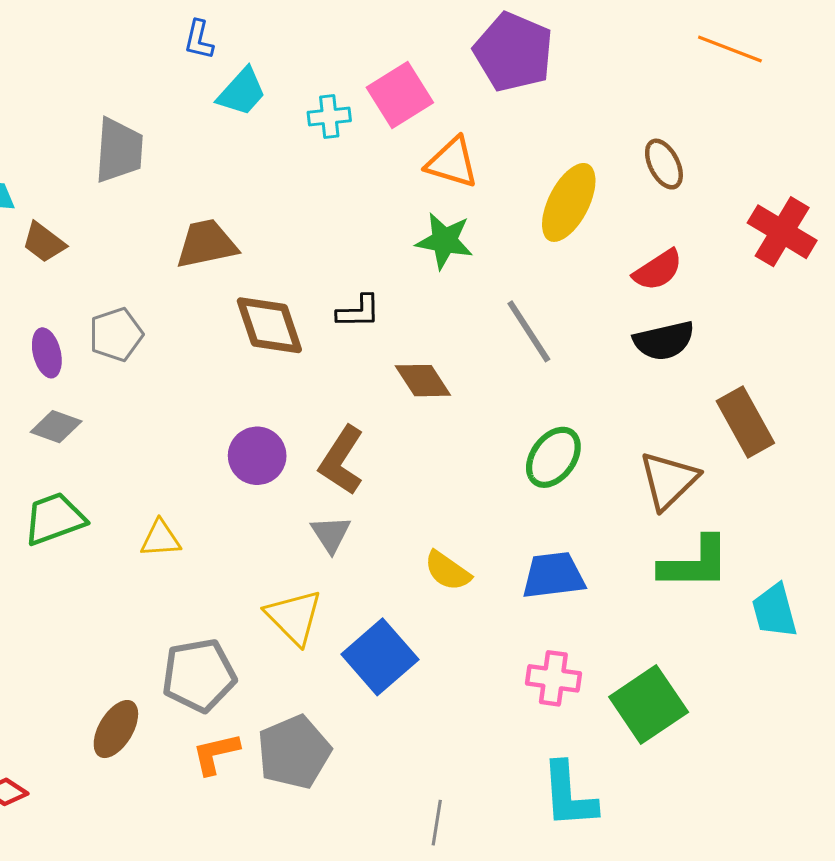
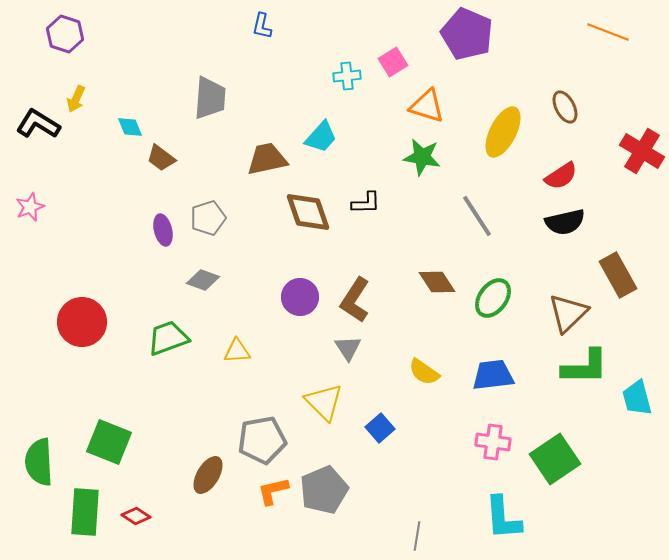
cyan trapezoid: (242, 92) -> (321, 137), moved
pink square: (400, 95) -> (393, 62), size x0.7
brown diamond: (423, 381) -> (437, 282), moved
gray diamond: (56, 427) -> (203, 280), moved
blue square: (380, 657) -> (380, 428), size x0.6

